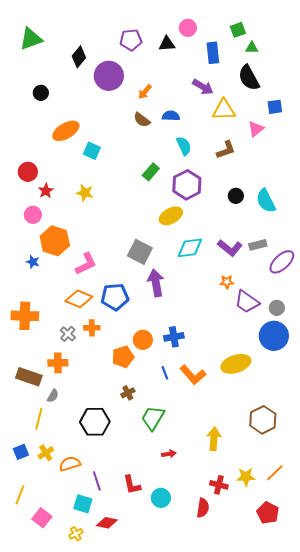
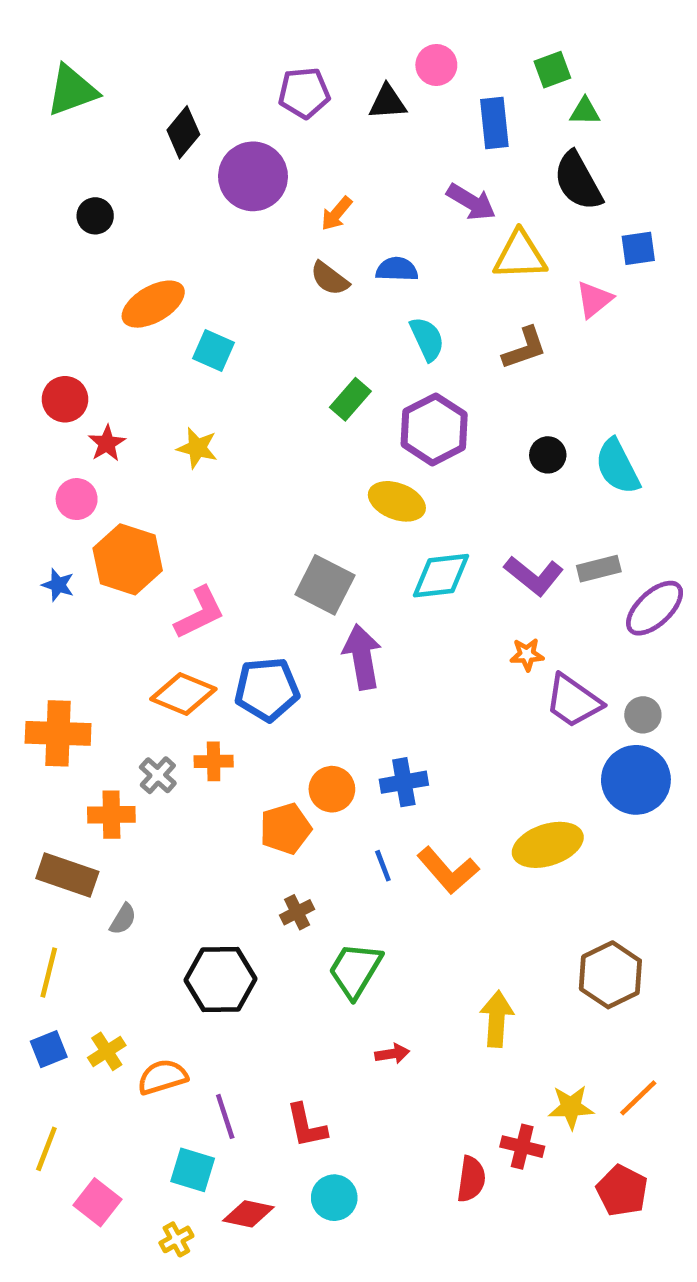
yellow ellipse: (171, 216) -> (397, 501), turned 50
blue star: (33, 262) -> (58, 585), moved
orange cross: (58, 363) -> (111, 815), moved
yellow line: (39, 419) -> (49, 973), moved
red cross: (219, 485) -> (522, 1147), moved
cyan circle: (161, 498) -> (334, 1198), moved

